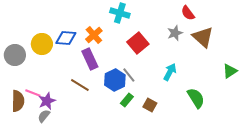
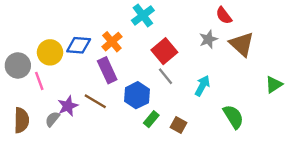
cyan cross: (120, 13) -> (143, 15), turned 36
gray line: (129, 75) -> (165, 76), moved
pink line: (33, 93) -> (39, 81), moved, turned 49
purple star: (47, 101) -> (68, 106), moved
gray semicircle: (44, 116) -> (52, 119), moved

